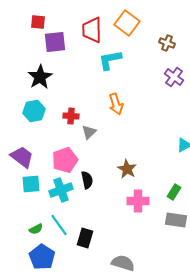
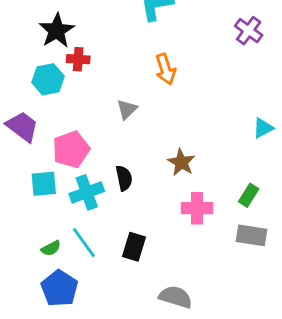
red cross: (71, 116) -> (78, 59), moved
purple trapezoid: (22, 157) -> (22, 127), moved
pink pentagon: (65, 160) -> (71, 149), moved
black rectangle: (85, 238) -> (134, 247), moved

